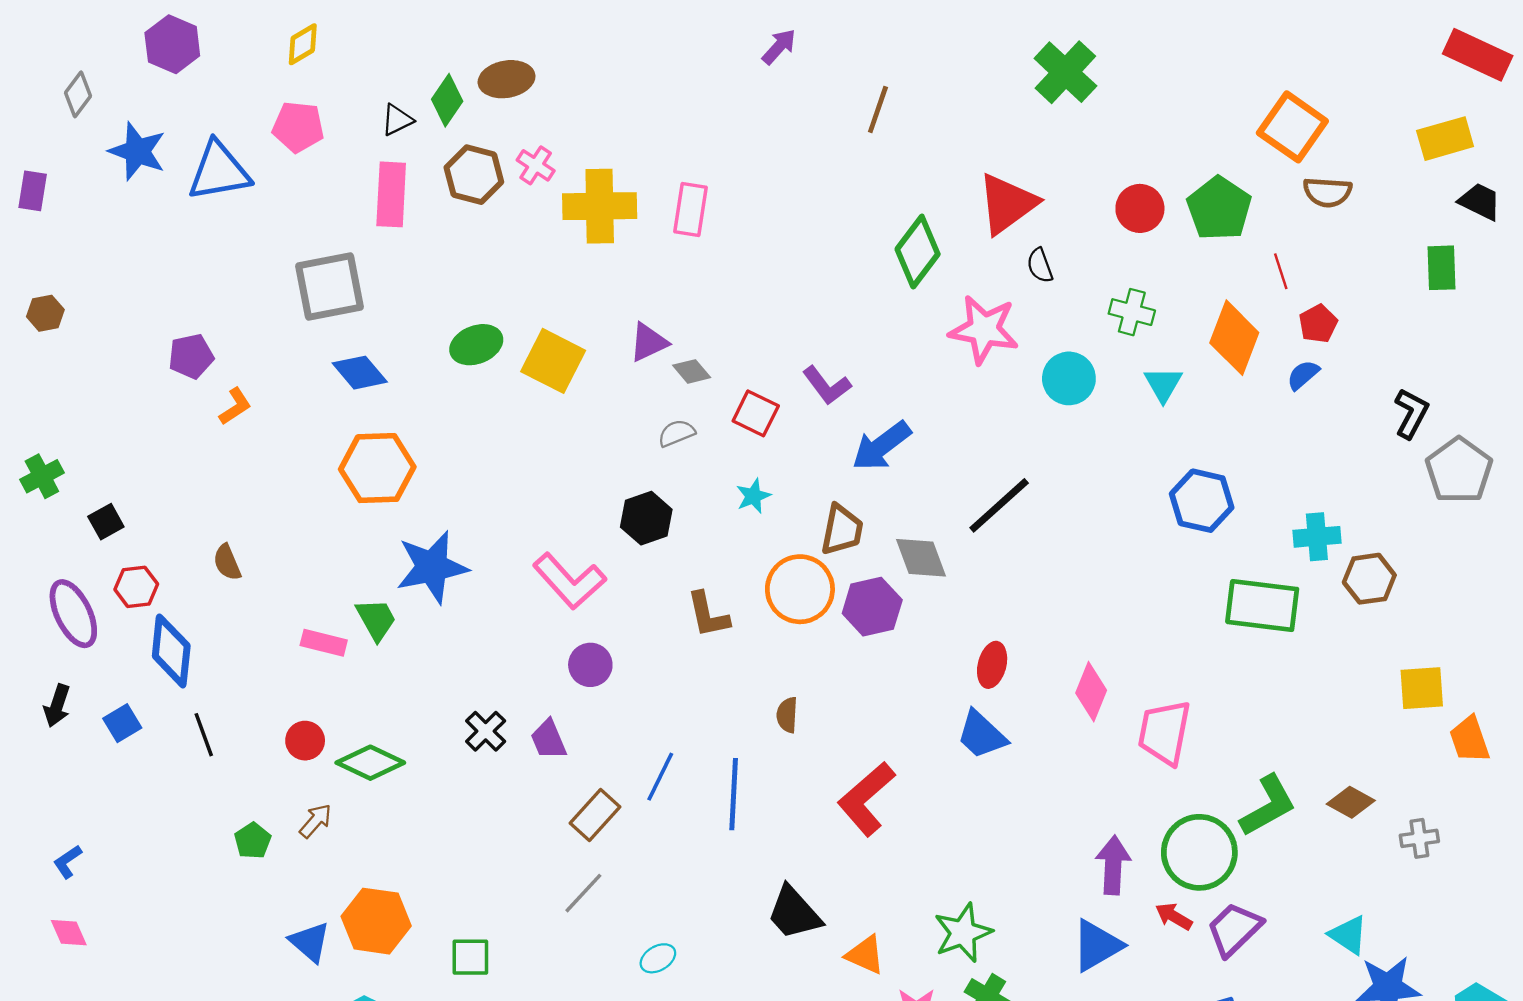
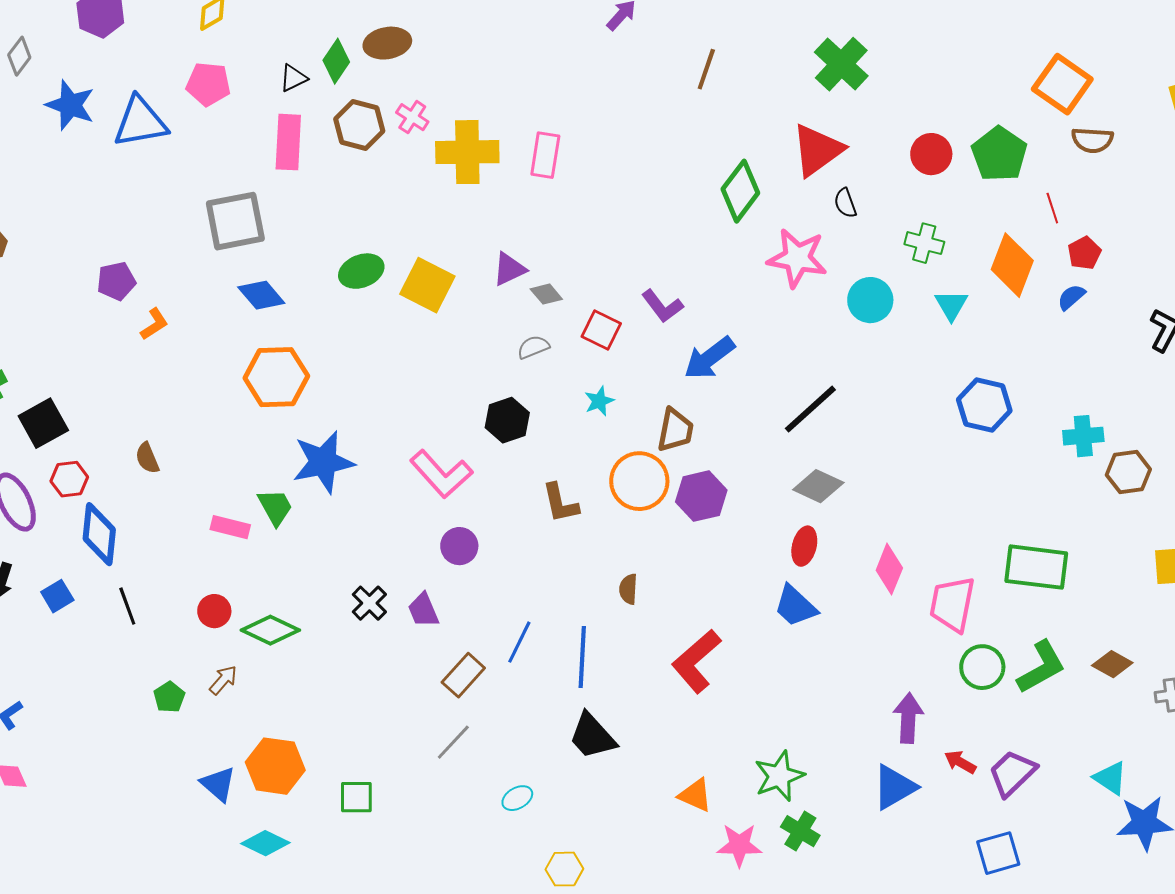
green cross: (1065, 72) -> (841, 64), moved
black square: (106, 522) -> (43, 423), size x1.6
gray diamond: (921, 558) -> (818, 486), moved, turned -45
green rectangle: (1262, 605) -> (1036, 567), moved
green circle: (1199, 852) -> (982, 667), moved, size x0.7
black trapezoid: (794, 913) -> (592, 736), moved

